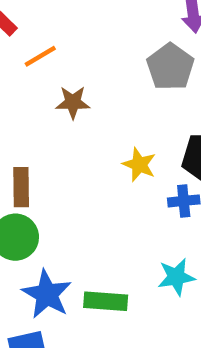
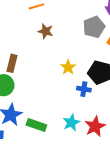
cyan star: (176, 277) -> (71, 123), turned -30

